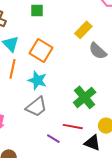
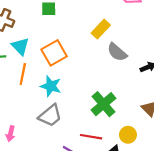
orange square: (41, 50) -> (54, 53), turned 30

